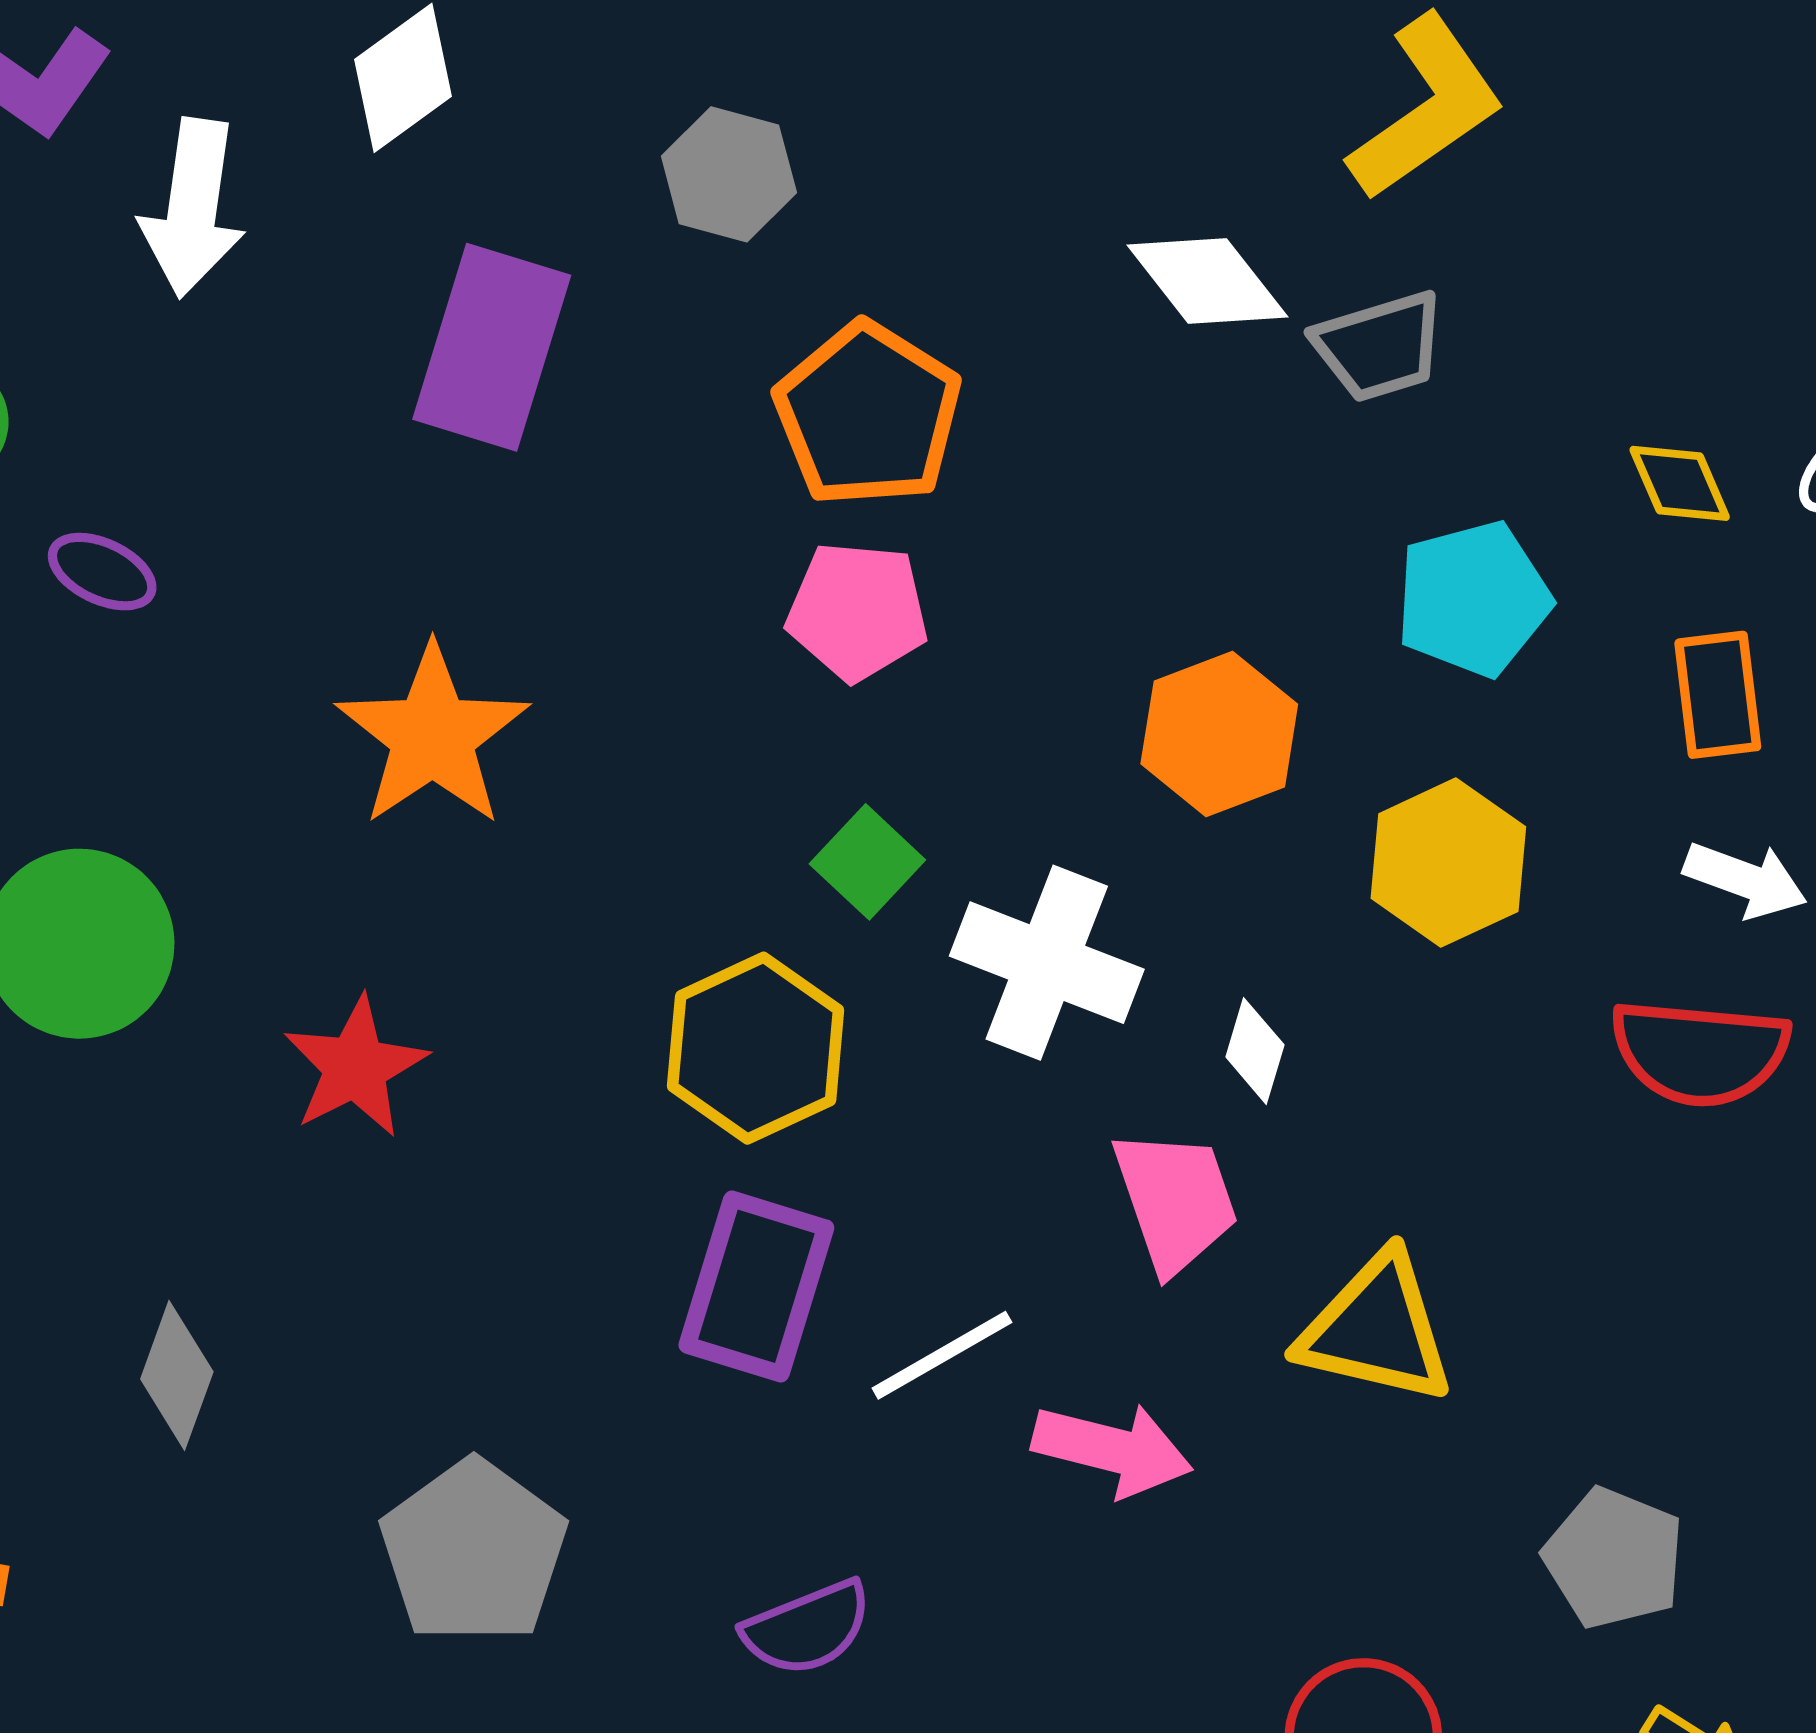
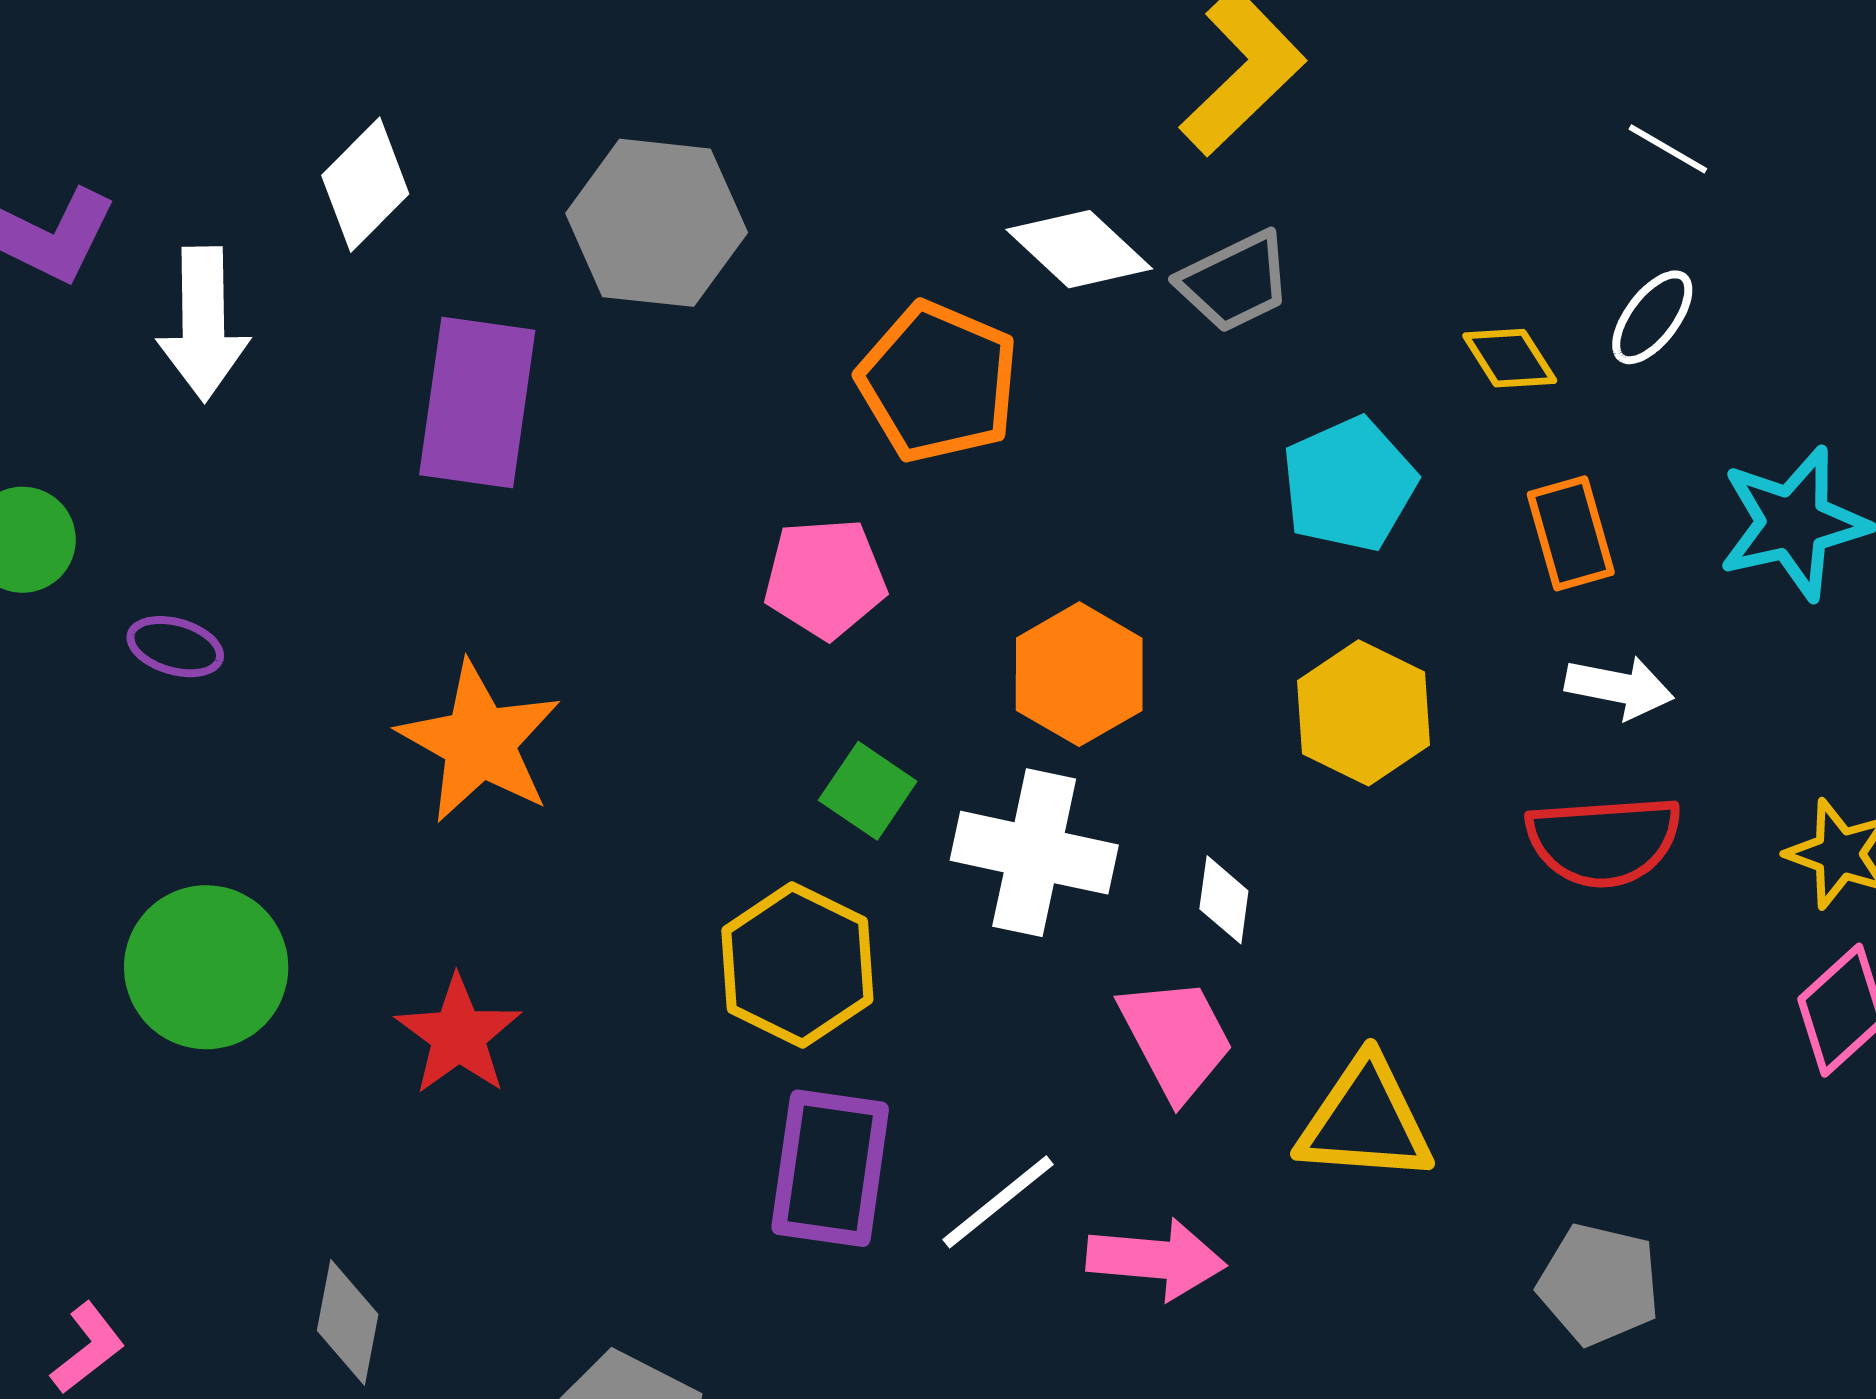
gray hexagon: (729, 174) -> (657, 223), size x1.5
orange pentagon: (868, 415) -> (938, 382), moved
orange hexagon: (1219, 734) -> (1079, 674), moved

